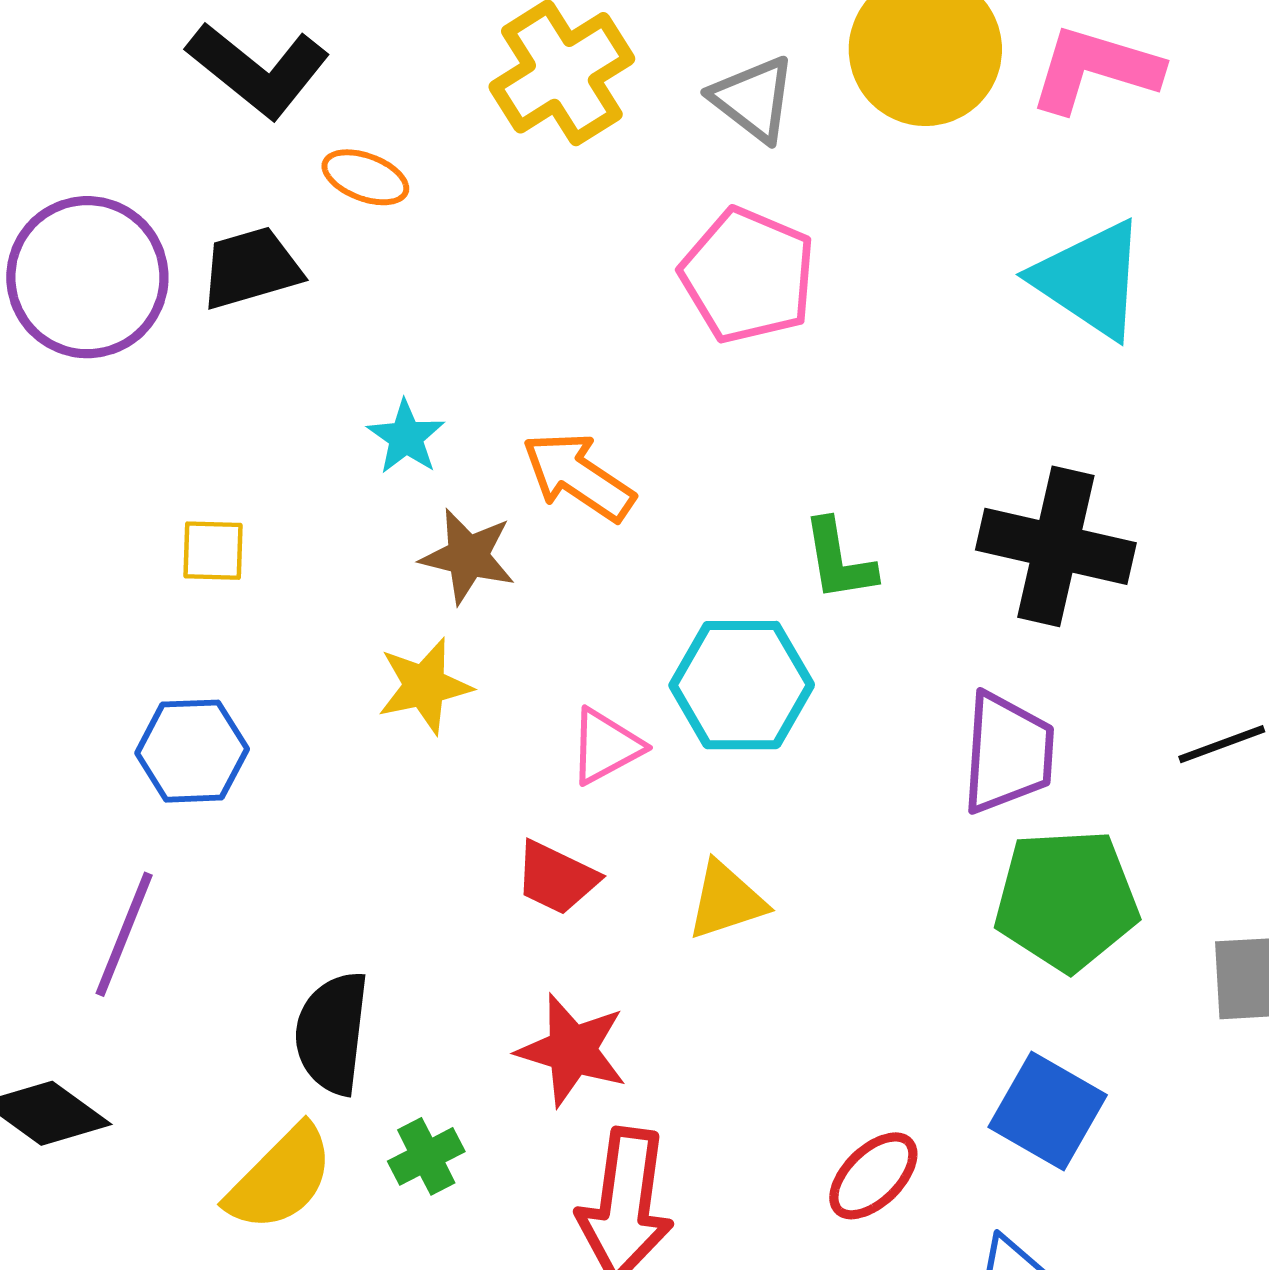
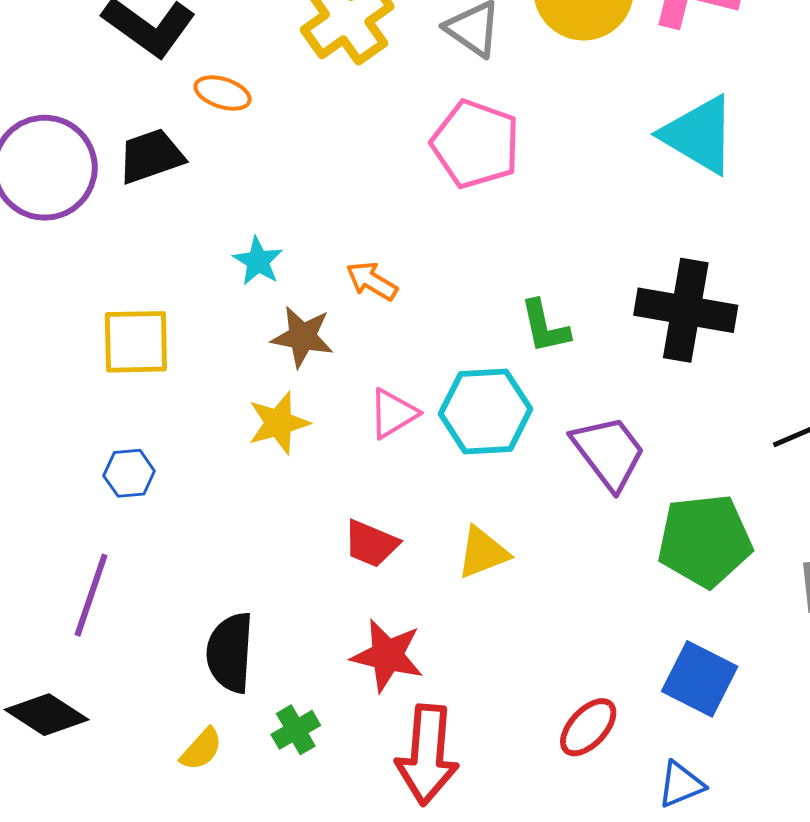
orange arrow: (578, 477) -> (372, 281), size x0.7
yellow square: (213, 551) -> (136, 342), size x1.6
pink triangle: (606, 746) -> (393, 413), moved
blue hexagon: (192, 751) -> (129, 473), size x0.7
purple trapezoid: (1008, 753) -> (609, 452), moved, turned -38
yellow semicircle: (280, 1178) -> (201, 749), size x0.6

